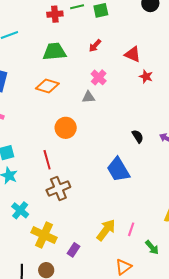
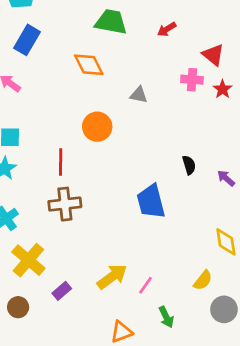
pink cross: (99, 77) -> (192, 80), moved, turned 35
orange diamond: (47, 86) -> (89, 65), turned 30

